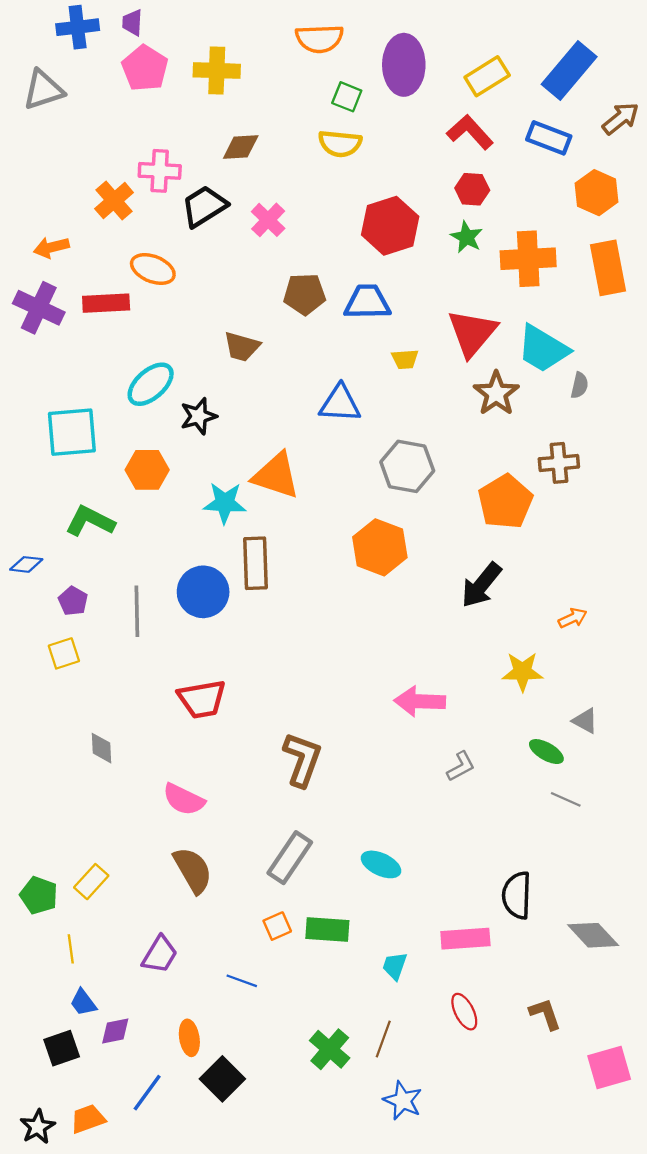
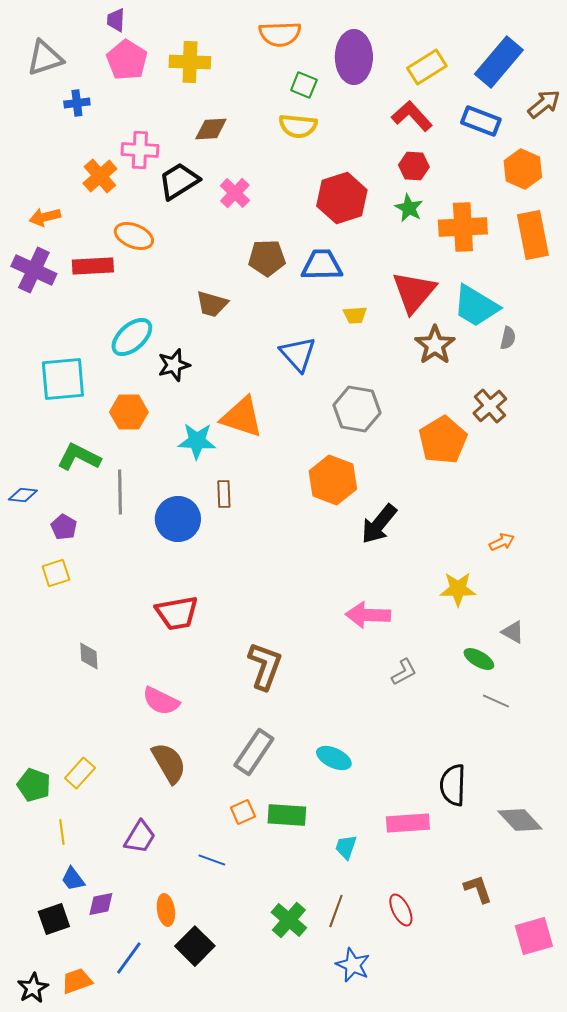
blue cross: (78, 27) -> (77, 103), moved, size x0.7
gray triangle: (43, 90) -> (45, 58), moved
blue triangle: (340, 404) -> (298, 354), turned 45
brown cross: (559, 463) -> (490, 406), turned -36
brown rectangle: (256, 563) -> (224, 494), size x0.6
black arrow: (481, 585) -> (379, 524), moved
gray line: (137, 611) -> (120, 492), moved
red ellipse: (464, 1012) -> (401, 910), moved

